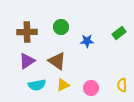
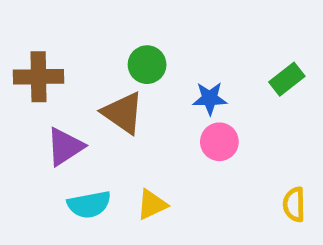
brown cross: (27, 32) -> (39, 77), moved
brown triangle: (57, 61) -> (123, 113), moved
pink circle: (91, 88) -> (219, 142), moved

